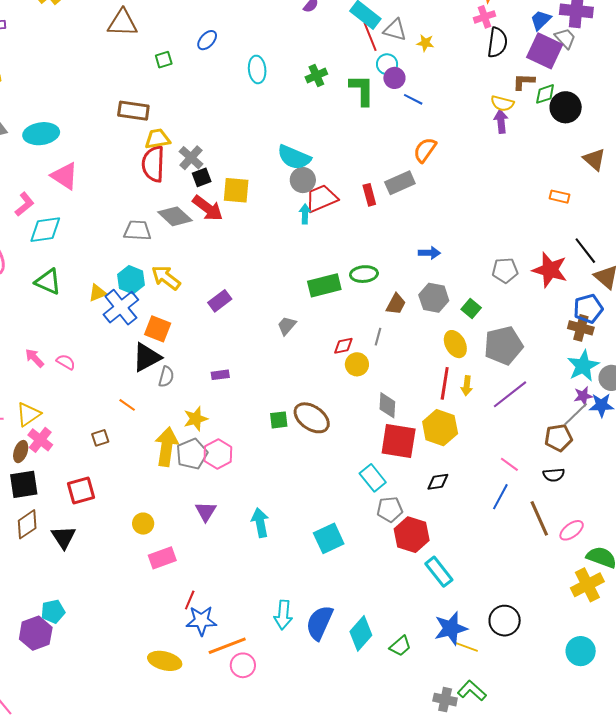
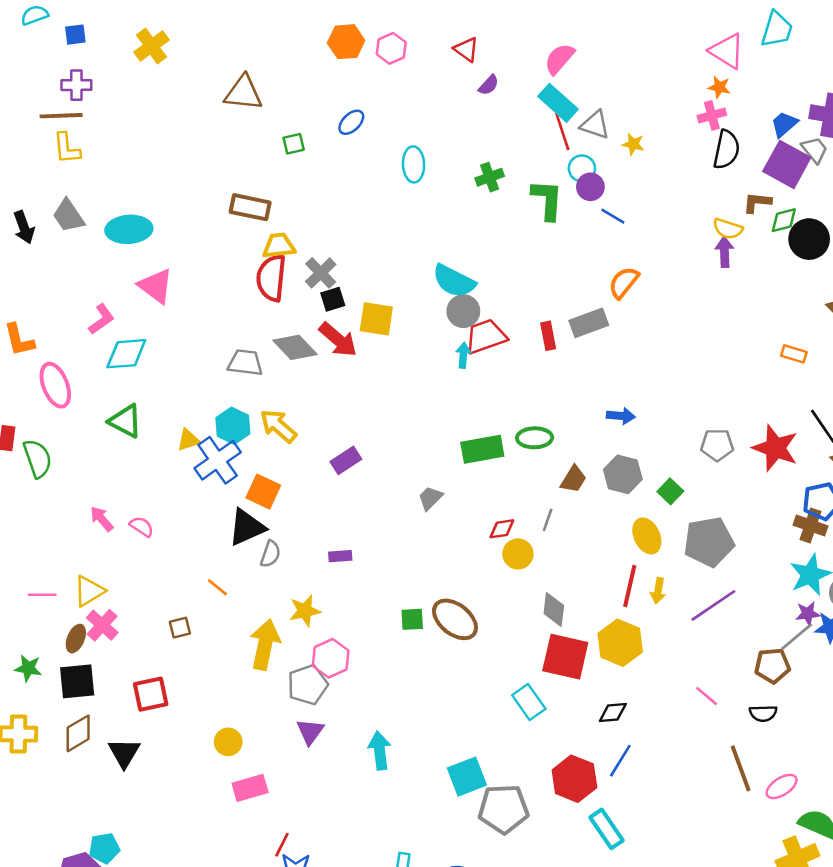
gray pentagon: (192, 454) -> (308, 685), moved
blue line: (500, 497) -> (620, 761), moved
gray pentagon: (390, 509) -> (503, 809), moved, size x1.5

